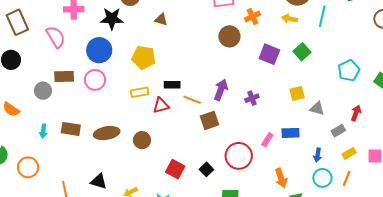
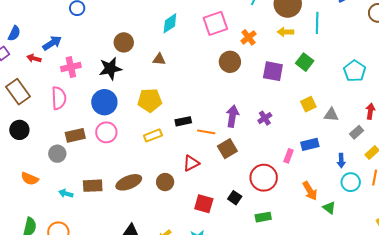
pink semicircle: (56, 37) -> (59, 98), turned 40
red triangle: (161, 105) -> (191, 163), moved
cyan arrow: (43, 131) -> (66, 193), turned 112

